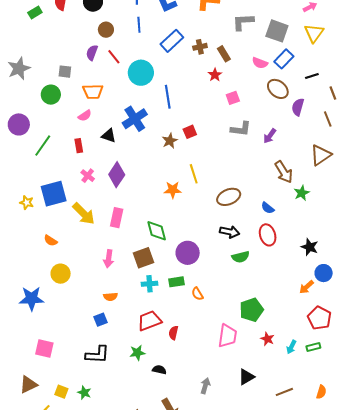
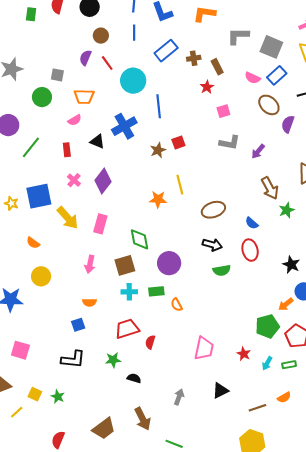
green rectangle: (35, 13) -> (31, 14), turned -56
green pentagon: (251, 310) -> (267, 326), moved
orange semicircle: (321, 392) -> (284, 397), moved, turned 40

